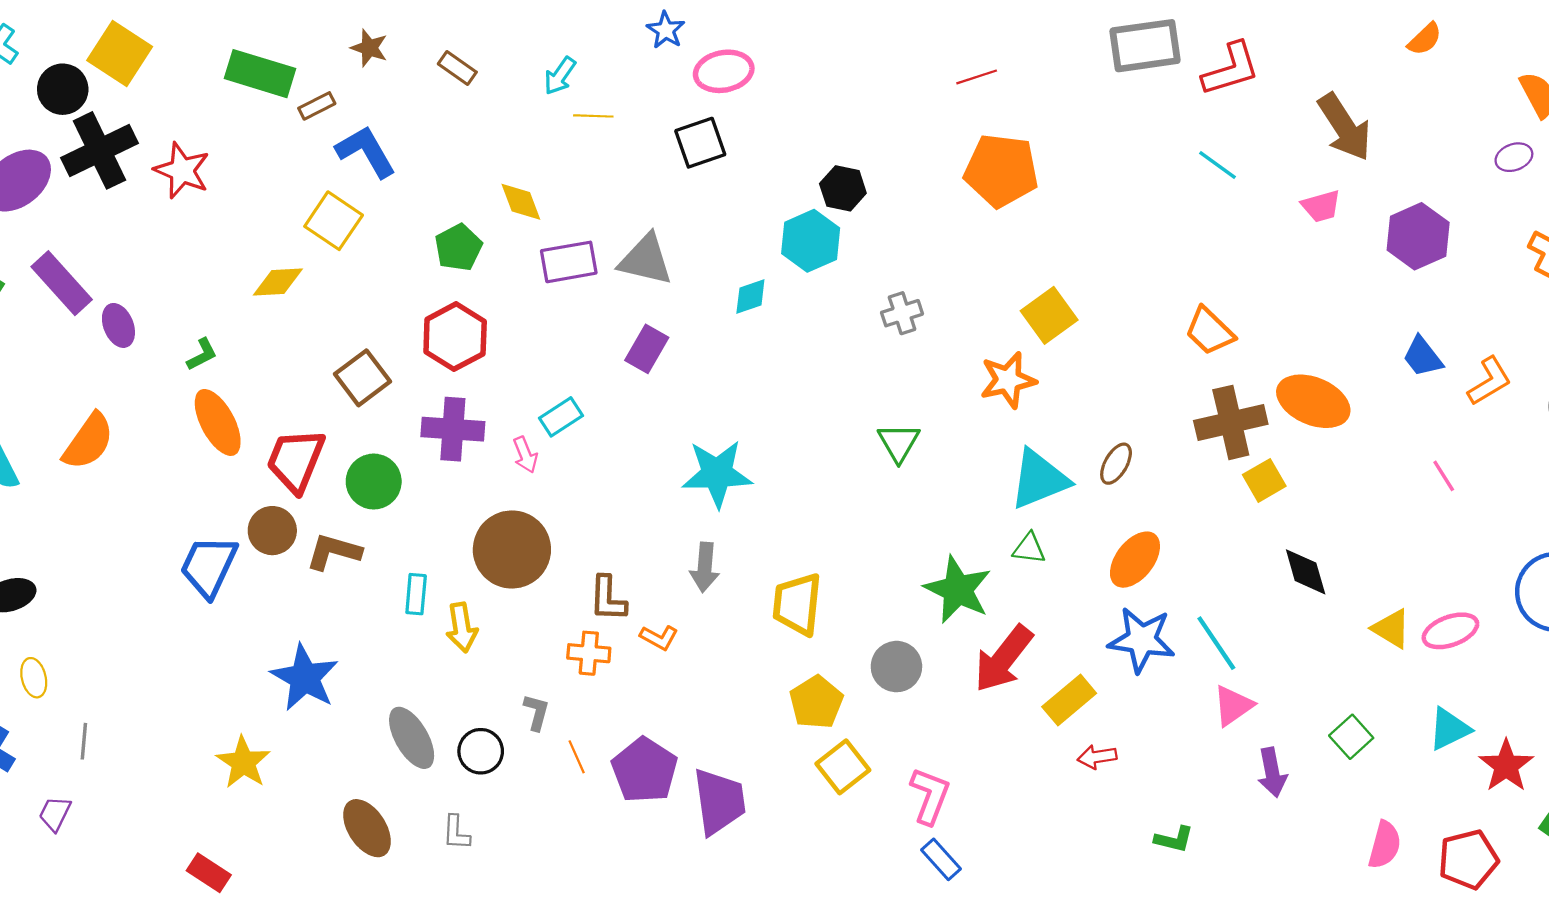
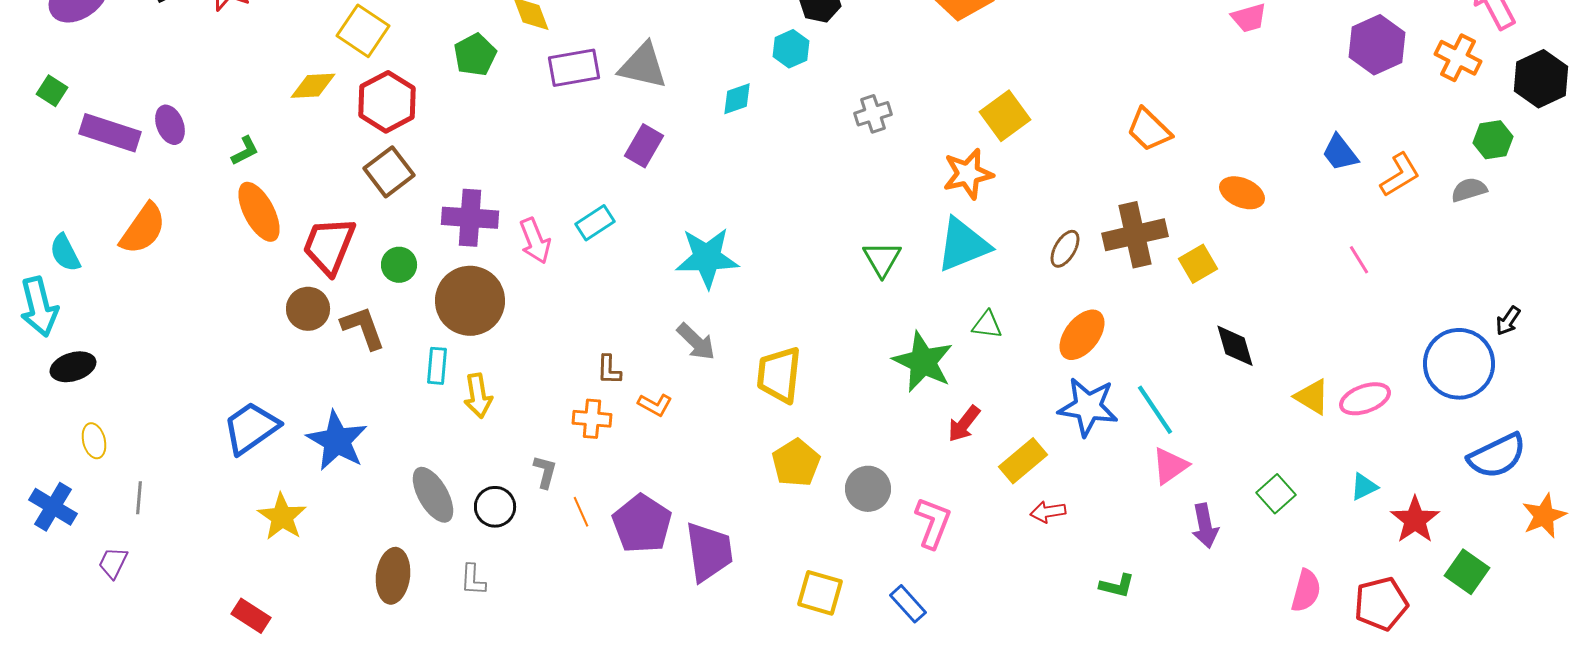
purple hexagon: (1418, 236) -> (1377, 45), moved
cyan hexagon: (811, 241) -> (791, 49), size x0.7
purple rectangle: (62, 283) -> (110, 133), moved, turned -30
red hexagon: (455, 337) -> (387, 102), moved
orange ellipse: (1313, 401) -> (1242, 193), size x0.7
cyan rectangle: (561, 417) -> (595, 223), moved
brown cross: (1231, 422) -> (1135, 235), moved
green triangle: (899, 442) -> (882, 259), moved
pink arrow: (525, 455) -> (535, 241), size x1.4
cyan triangle: (1039, 479) -> (963, 245), moved
green circle: (374, 482) -> (399, 265), size x0.7
brown circle: (512, 549) -> (470, 301), moved
brown L-shape: (334, 552) -> (363, 328), turned 54
blue trapezoid: (209, 566) -> (251, 428), moved, turned 30
gray arrow: (705, 567) -> (696, 342), turned -51
brown L-shape: (608, 599) -> (609, 370), size x0.7
red arrow: (1003, 659) -> (964, 424), size x0.6
gray circle: (896, 667) -> (868, 489), moved
cyan triangle: (1449, 729) -> (1364, 487), size x0.7
yellow square: (843, 767) -> (820, 593), moved, turned -36
pink L-shape: (930, 796) -> (933, 523), moved
brown ellipse: (367, 828) -> (393, 576), turned 40

